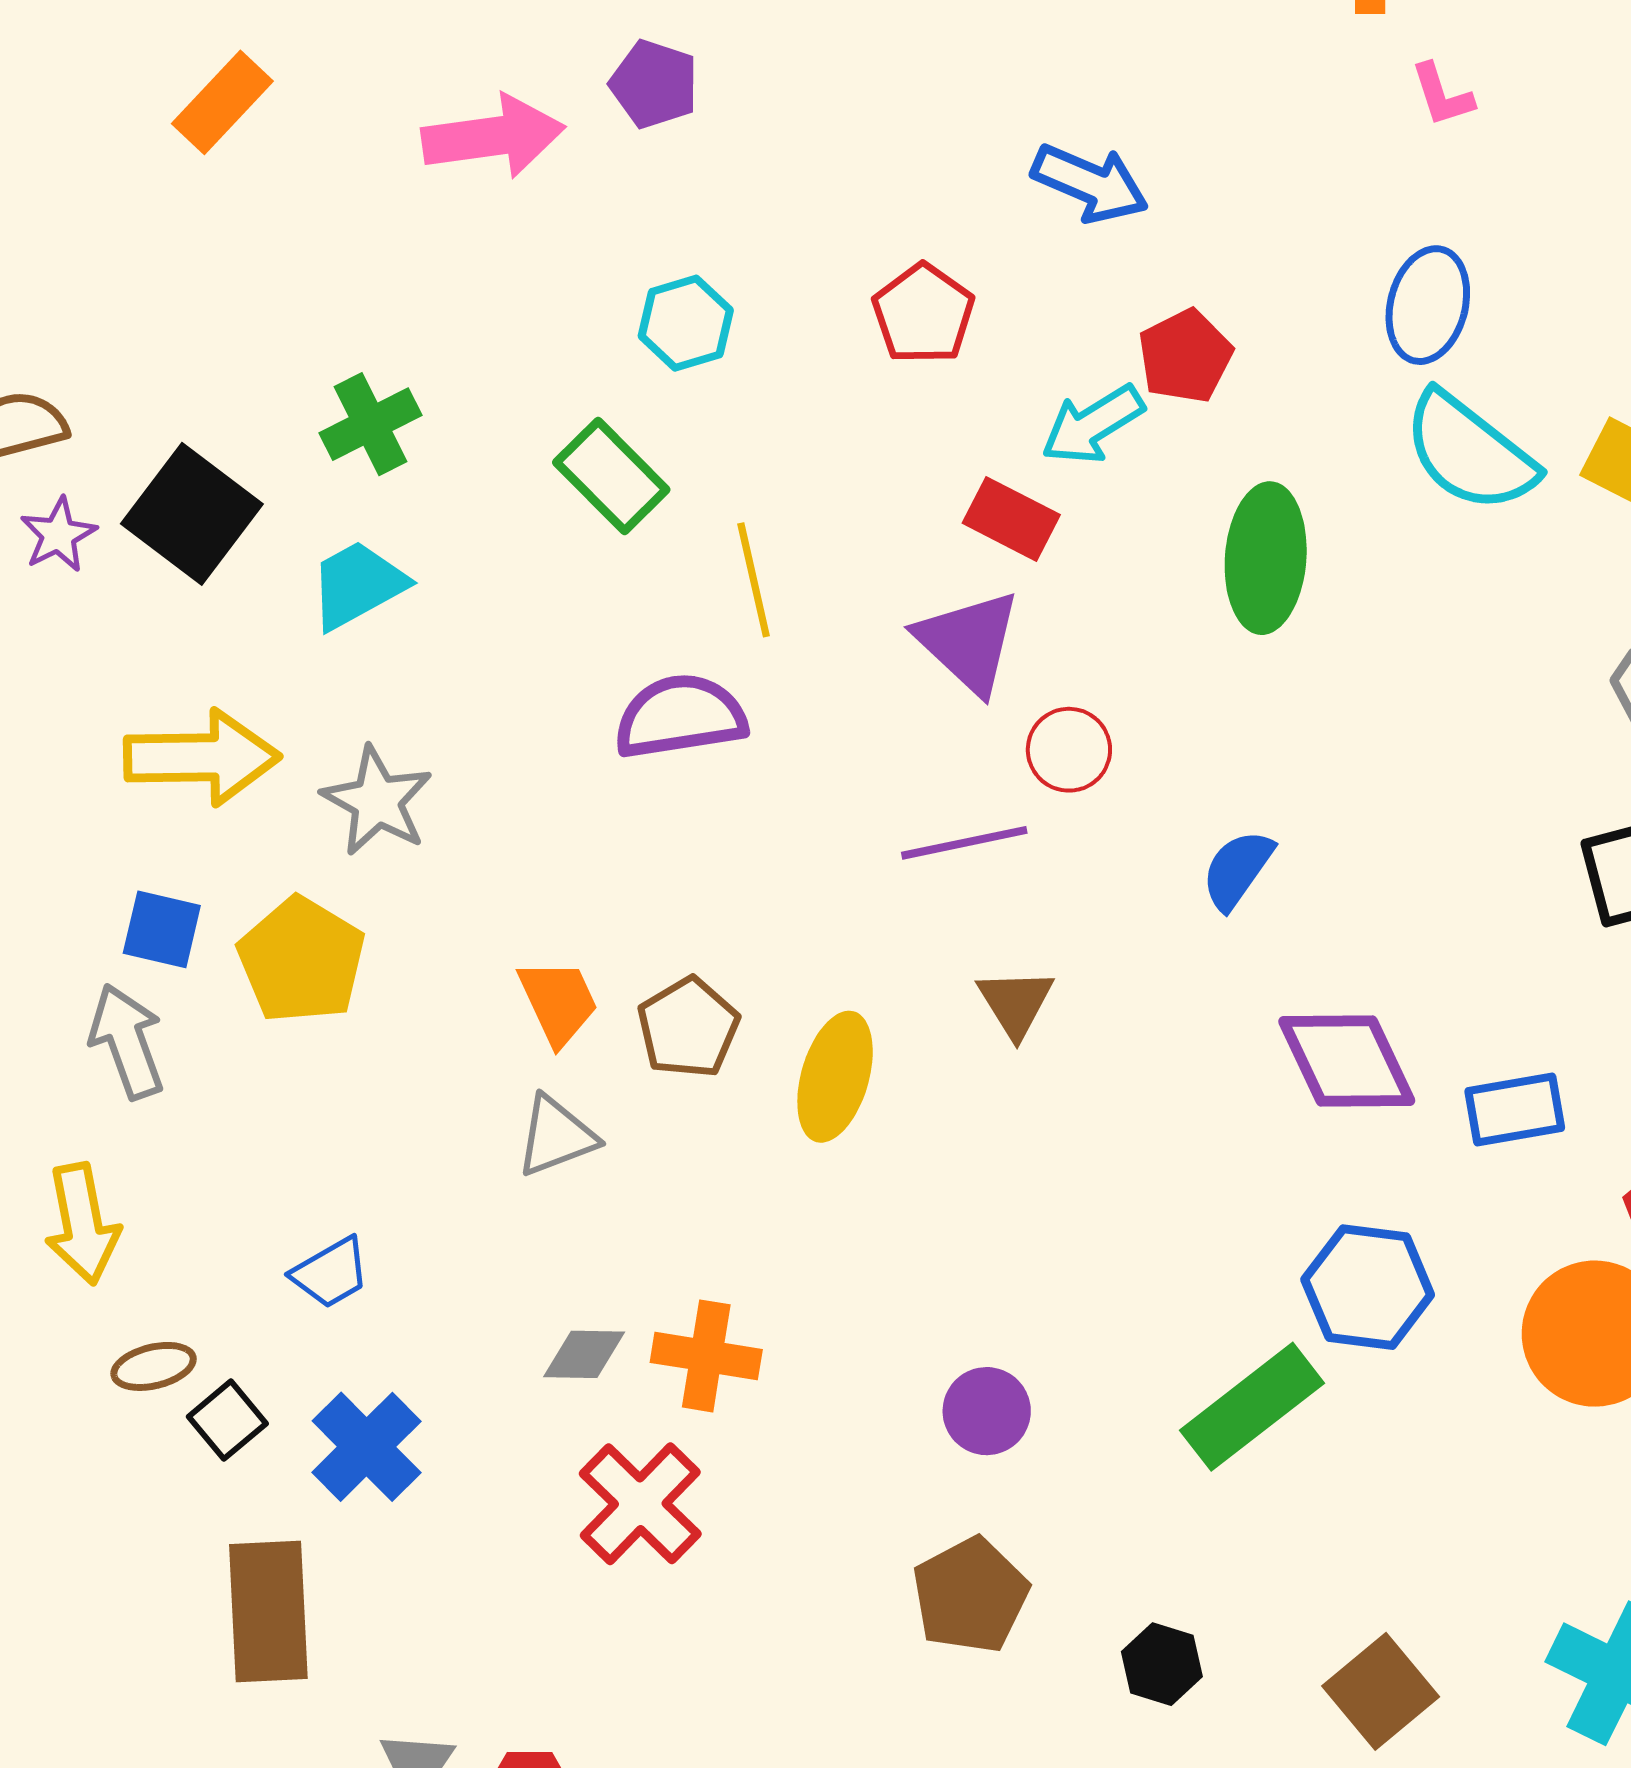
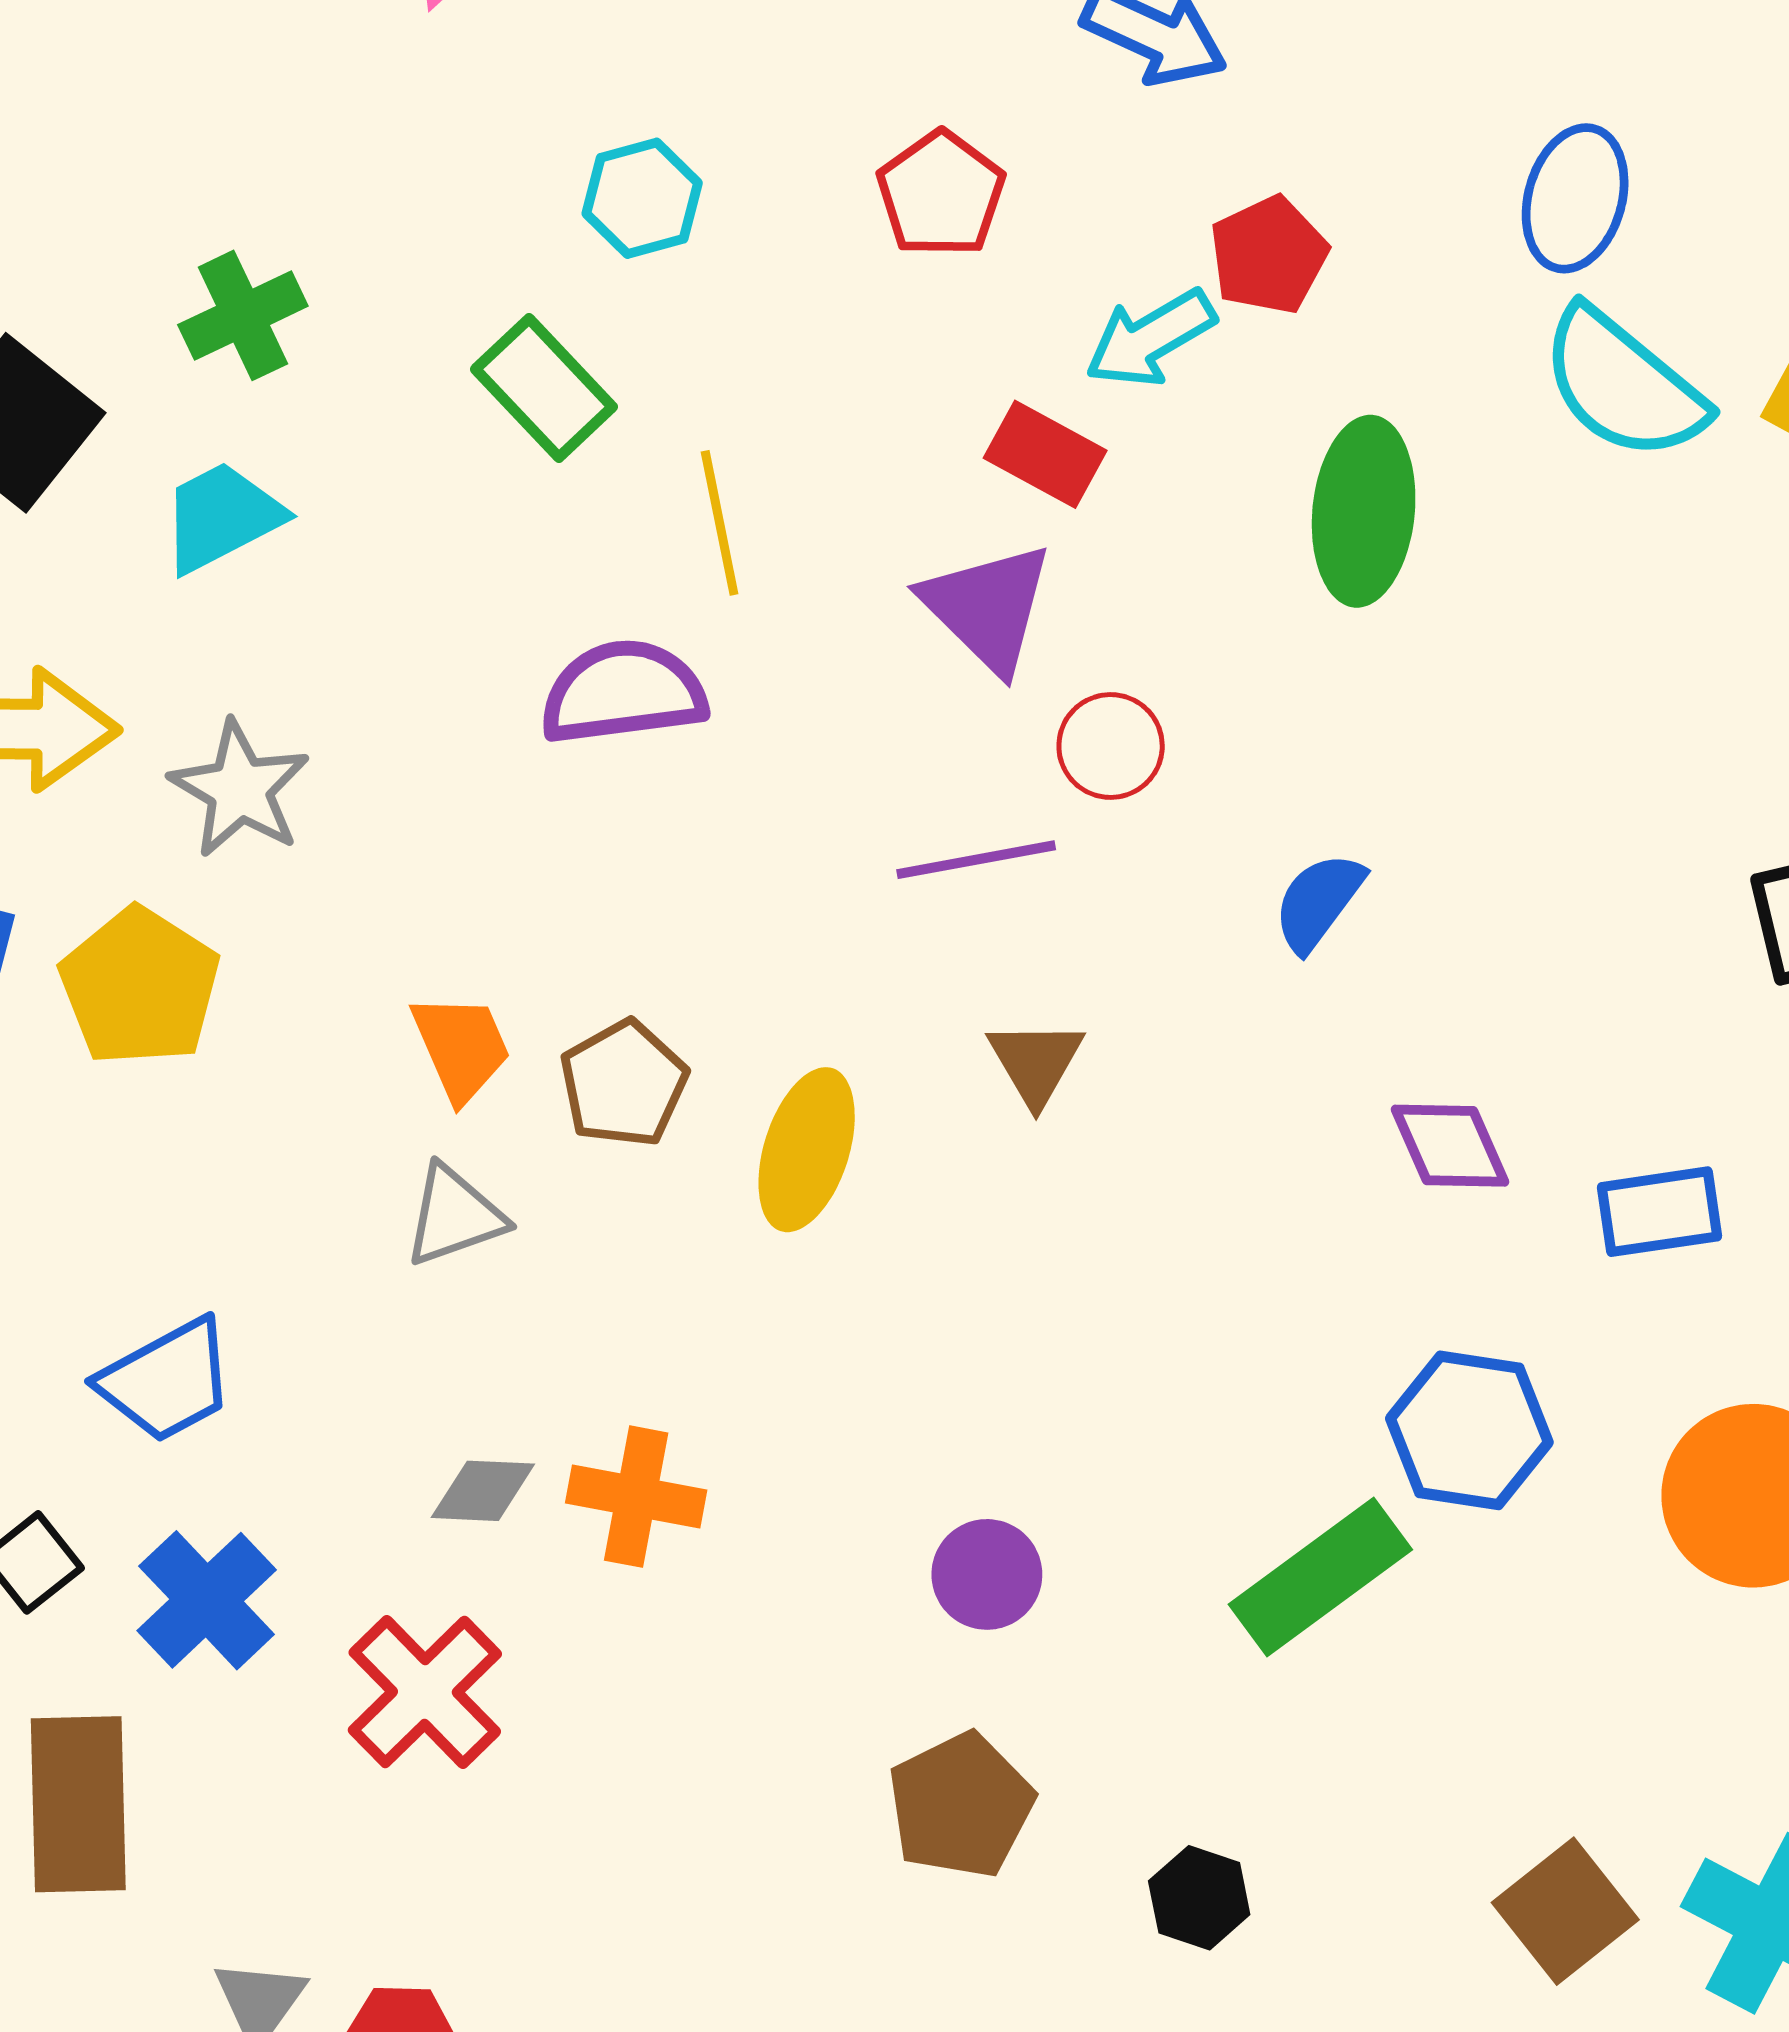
purple diamond: (1347, 1061) -> (1450, 1146), size x0.7
blue trapezoid: (331, 1273) -> (167, 1381), size x1.4
red cross: (640, 1504) -> (425, 1692), moved
brown square: (1381, 1691) -> (1565, 1911), moved

